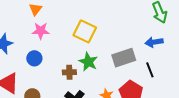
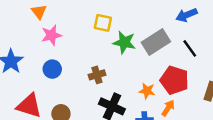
yellow square: (85, 31) -> (103, 23), size x0.7
green star: (88, 62) -> (124, 42), moved

